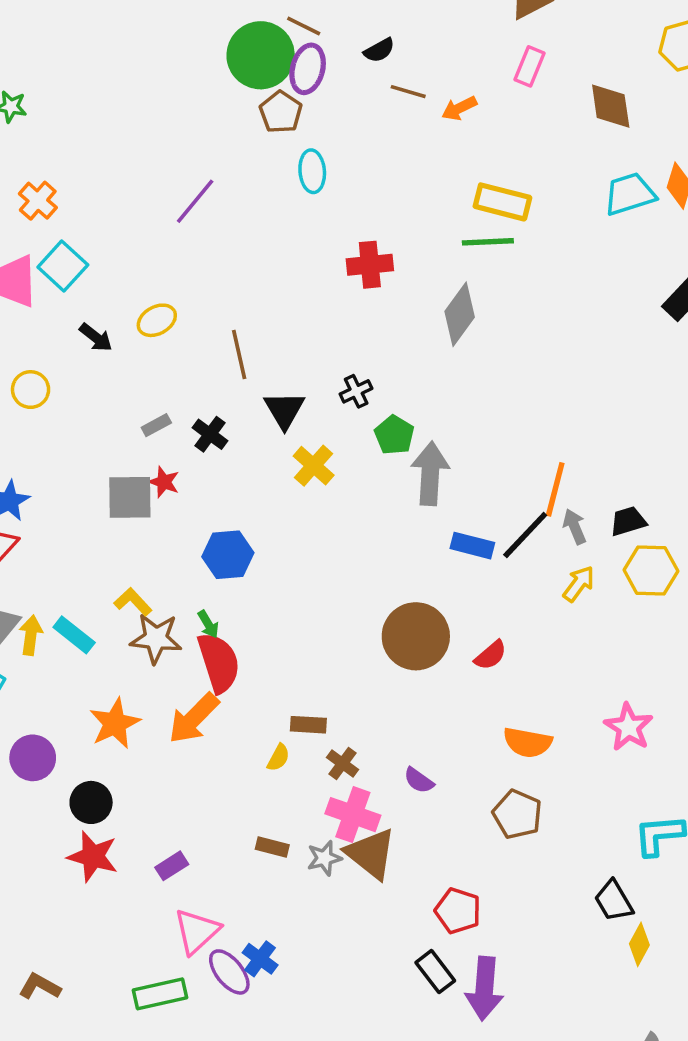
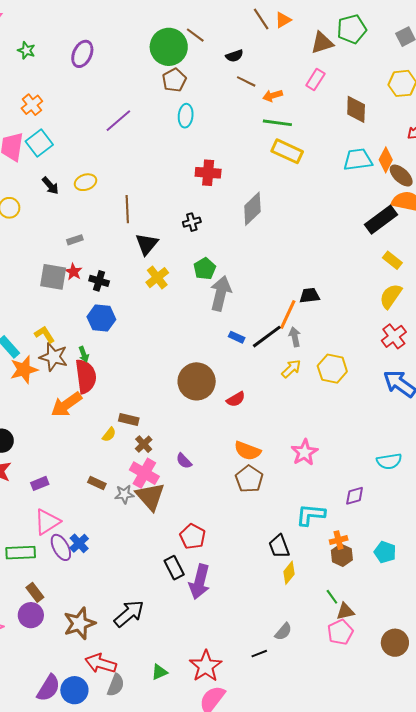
purple ellipse: (308, 69) -> (82, 54), moved
green line: (488, 242) -> (277, 123), moved
black cross: (356, 391) -> (192, 222), moved
black cross: (210, 434) -> (99, 281), moved, turned -30
black trapezoid: (628, 521) -> (310, 295), moved
blue rectangle: (472, 546) -> (237, 337), size x0.7
orange star: (115, 723) -> (24, 370), moved
brown pentagon: (517, 814) -> (249, 479), moved

